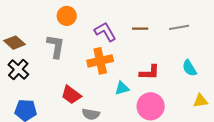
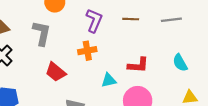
purple L-shape: (105, 32) -> (94, 21), turned 50
orange cross: (100, 61) -> (87, 51), size x0.7
red trapezoid: (71, 95) -> (56, 72), moved

